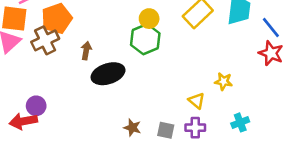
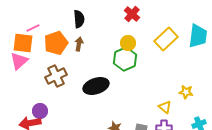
brown cross: (45, 40) -> (56, 76), moved
brown arrow: (86, 51) -> (79, 44), moved

